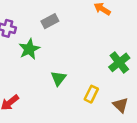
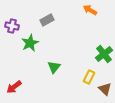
yellow rectangle: (91, 94) -> (89, 77), moved

